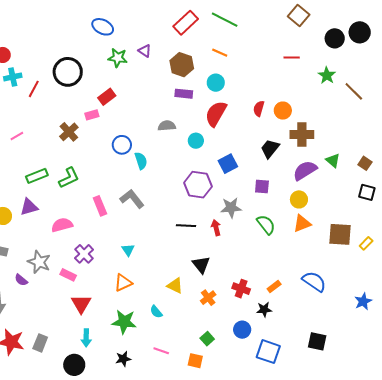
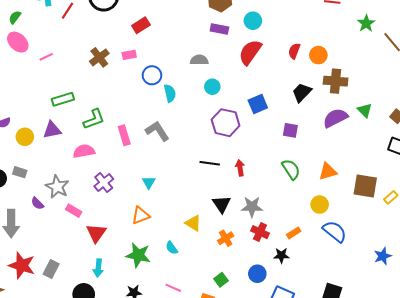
pink rectangle: (92, 115) -> (129, 55), moved
cyan circle: (196, 141) -> (212, 87), moved
green L-shape: (69, 178) -> (94, 119), moved
yellow circle: (299, 199) -> (320, 205), moved
gray star: (231, 208) -> (252, 207), moved
pink rectangle: (68, 275) -> (74, 211), moved

